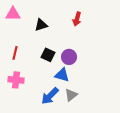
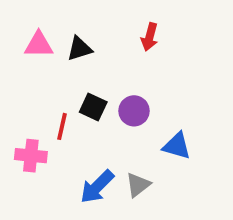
pink triangle: (13, 14) -> (39, 45), moved
red line: (15, 53) -> (62, 126), moved
blue triangle: (62, 75) -> (177, 146), moved

